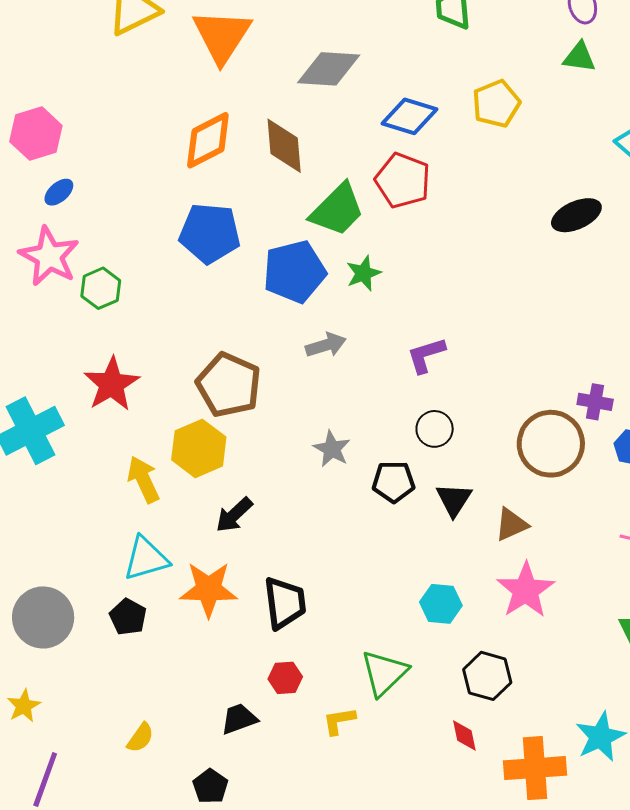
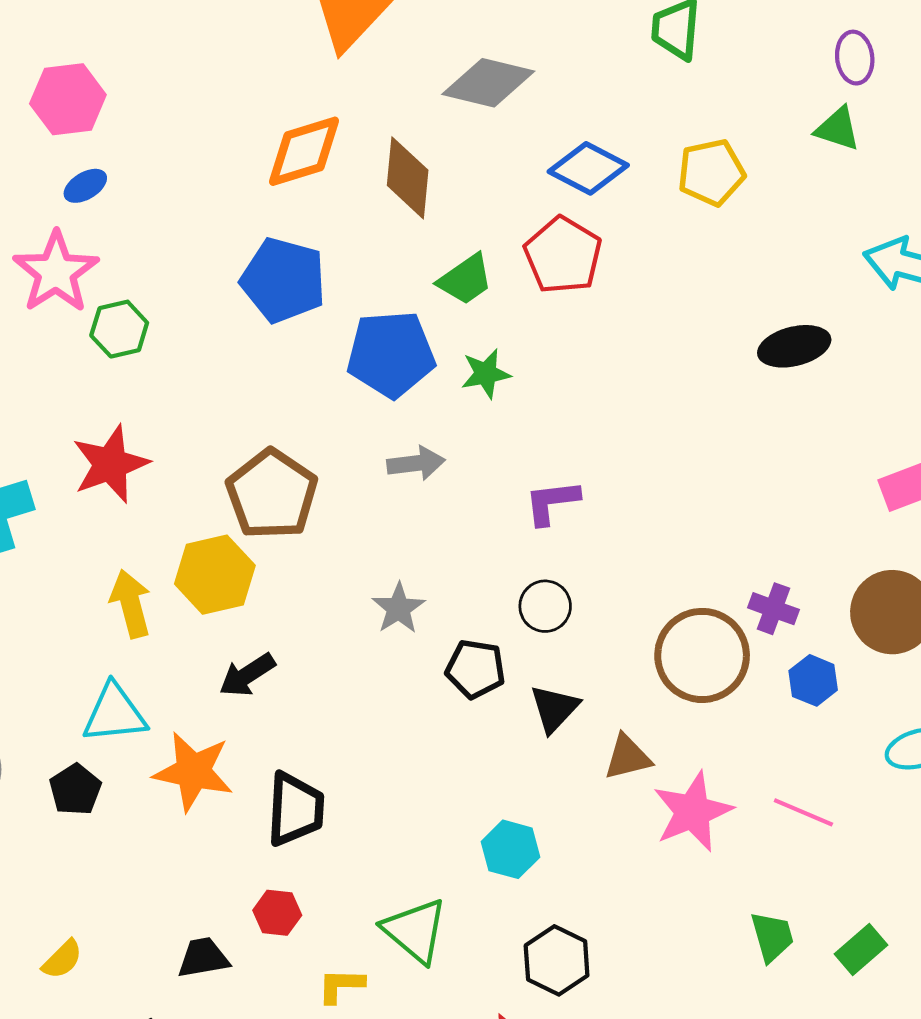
green trapezoid: (337, 210) -> (465, 279), size x0.7
pink star: (526, 590) -> (693, 812), moved
green triangle: (384, 673) -> (415, 931), turned -46

